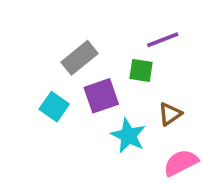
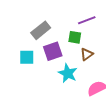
cyan square: (54, 107) -> (27, 57), turned -35
brown triangle: (170, 114) -> (87, 54), moved

